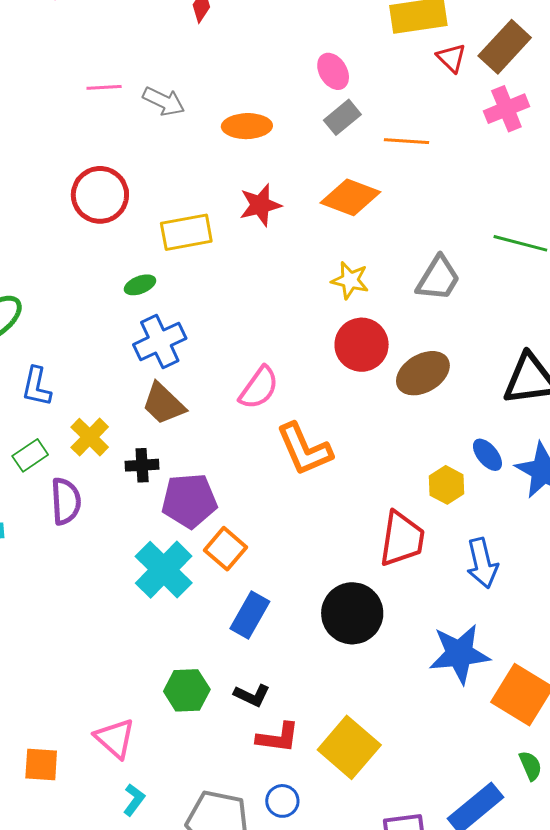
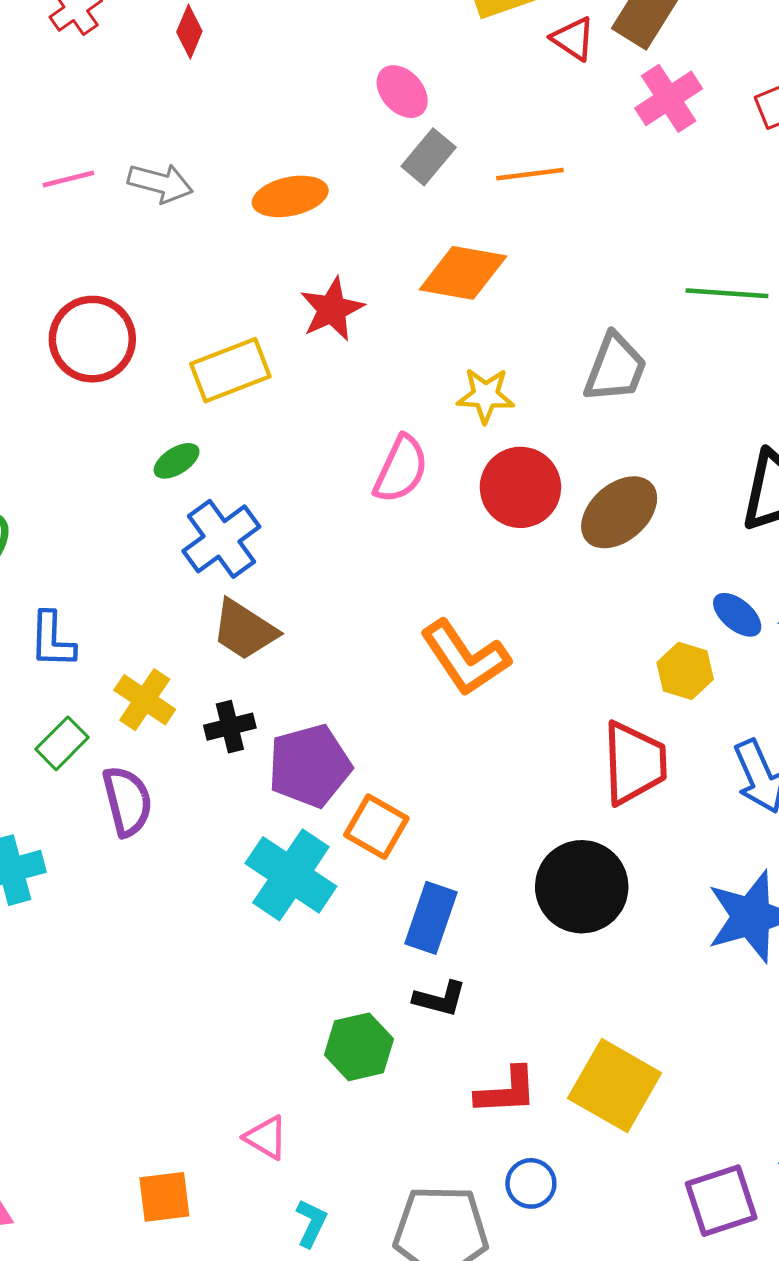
pink semicircle: (259, 388) -> (401, 469), moved
black L-shape: (252, 695) -> (440, 999), moved
pink triangle: (115, 738) -> (266, 1137), size x0.7

